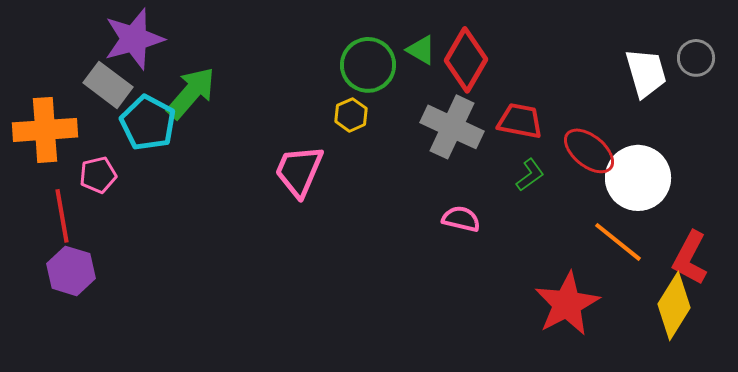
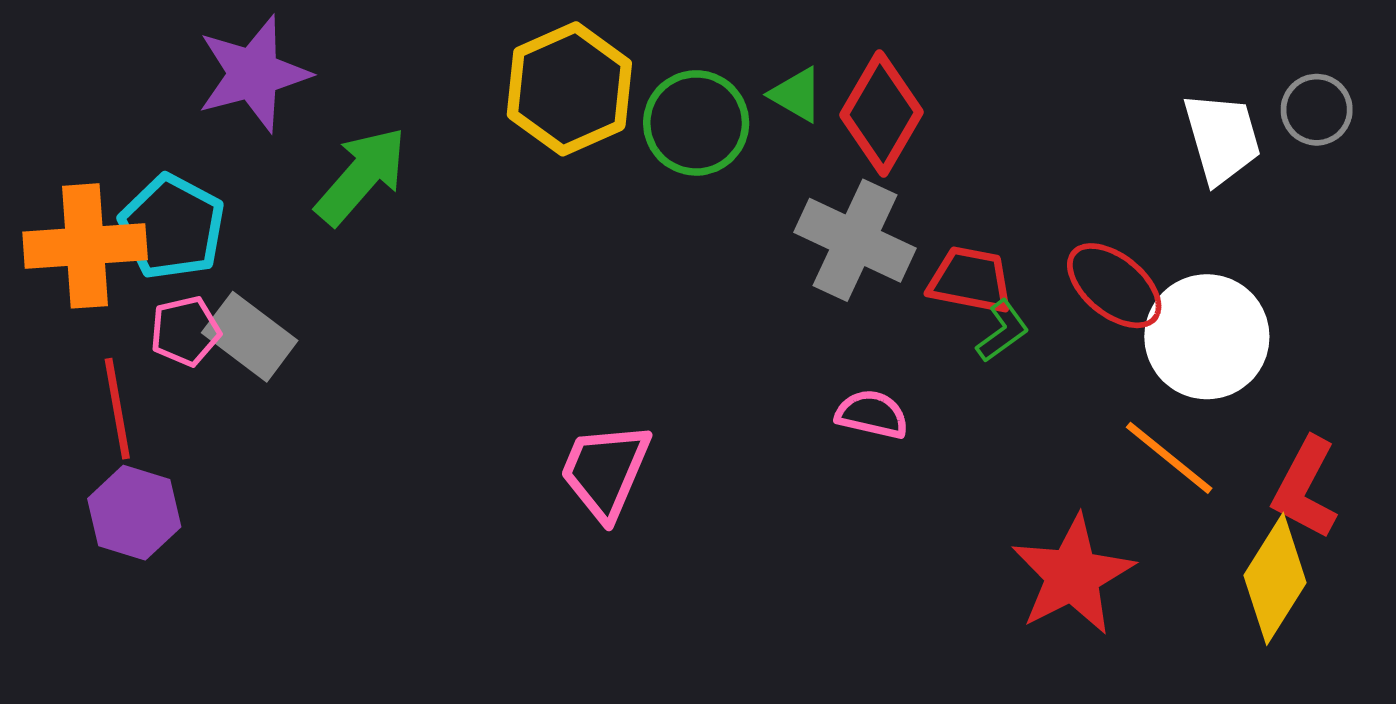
gray rectangle: (108, 85) -> (250, 337), moved
yellow hexagon: (351, 115) -> (569, 89), moved, size x2.0
red trapezoid: (520, 121) -> (970, 280), moved
cyan pentagon: (148, 123) -> (172, 227), moved
pink trapezoid: (299, 171) -> (605, 471), moved

